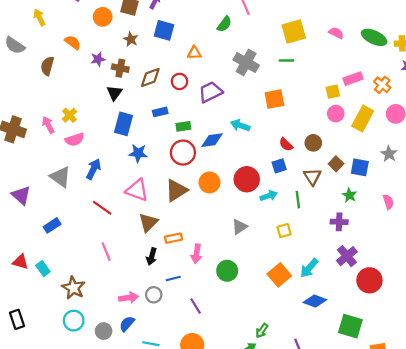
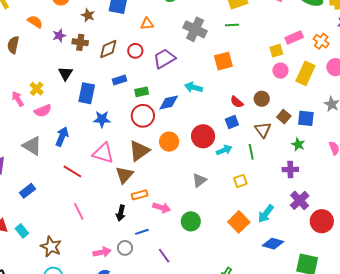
black triangle: (114, 93) -> (65, 73), moved
brown triangle: (148, 222) -> (124, 175), moved
pink arrow: (197, 254) -> (162, 208), turned -78

